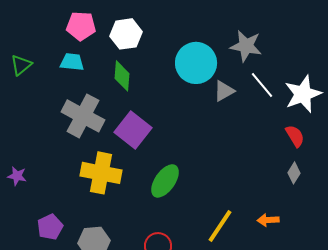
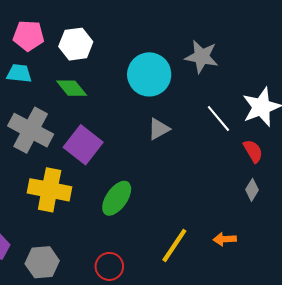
green diamond: (122, 76) -> (72, 88), turned -44
white line: (262, 85) -> (218, 119), moved
gray triangle: (224, 91) -> (159, 129), moved

